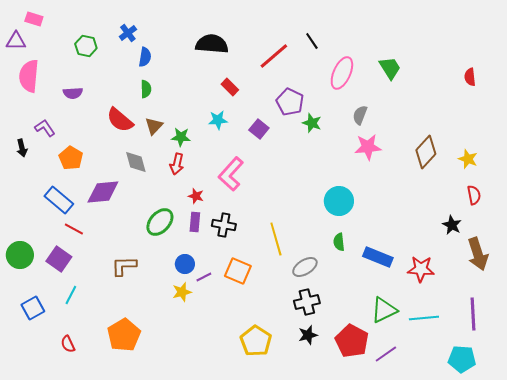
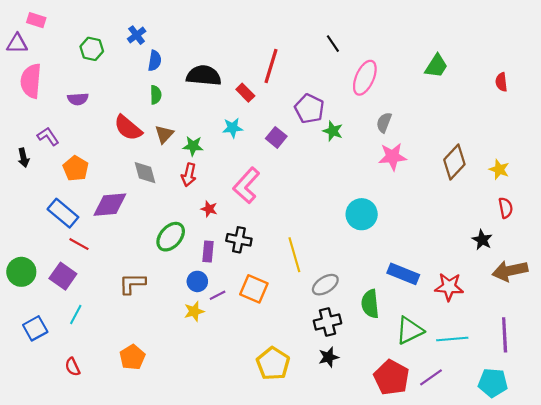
black semicircle: (212, 44) -> (204, 76), moved
red line: (274, 56) -> (271, 66), moved, turned -32
green trapezoid: (390, 68) -> (436, 66), moved, turned 65
purple rectangle: (195, 222) -> (208, 252), moved
green semicircle: (339, 242) -> (370, 304), moved, size x1.5
brown arrow: (478, 254) -> (510, 271), turned 96
orange pentagon: (124, 335) -> (132, 357), size x0.7
red pentagon: (352, 341) -> (391, 377), moved
purple line: (386, 354) -> (431, 377), moved

